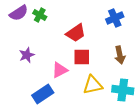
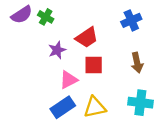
purple star: (27, 55) -> (57, 50), moved
yellow triangle: (93, 85) -> (95, 107), moved
blue rectangle: (43, 94) -> (63, 107), moved

